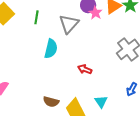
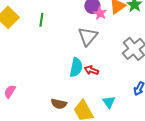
gray triangle: (69, 24) -> (88, 36), moved
cyan semicircle: (51, 49) -> (76, 67), moved

